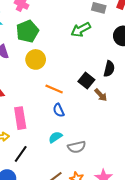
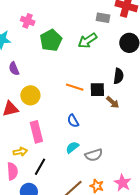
green pentagon: (27, 31) -> (51, 40), moved
yellow circle: (36, 59) -> (30, 95), moved
black square: (86, 81) -> (97, 90), turned -35
orange line: (54, 89) -> (75, 87), moved

